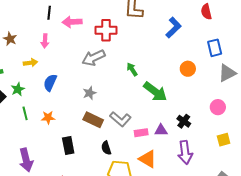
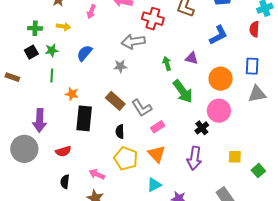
yellow arrow: (30, 63) -> (63, 27), moved
orange circle: (188, 69) -> (221, 79), size x1.5
gray star: (90, 93) -> (120, 66), moved
pink circle: (218, 107) -> (219, 111), moved, size x1.5
orange star: (48, 117) -> (72, 94), moved
purple triangle: (161, 130) -> (192, 58), moved
pink rectangle: (141, 133) -> (158, 127), turned -40
black rectangle: (68, 145) -> (84, 118), size x1.4

